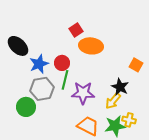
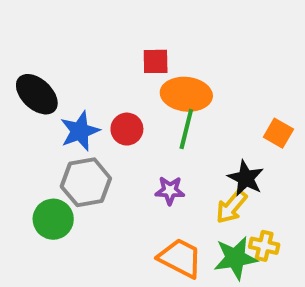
red square: (76, 30) -> (156, 61), turned 32
green line: (65, 80) -> (186, 129), moved
purple star: (83, 93) -> (170, 190), size x0.6

